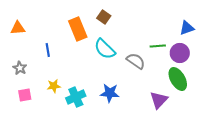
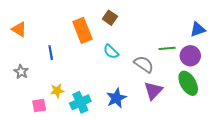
orange triangle: (18, 28) -> (19, 29), turned 35
cyan semicircle: (105, 49) -> (111, 52), size x0.7
blue star: (110, 93) -> (116, 98), turned -30
pink square: (25, 95) -> (39, 105), moved
purple triangle: (159, 100) -> (153, 91), moved

